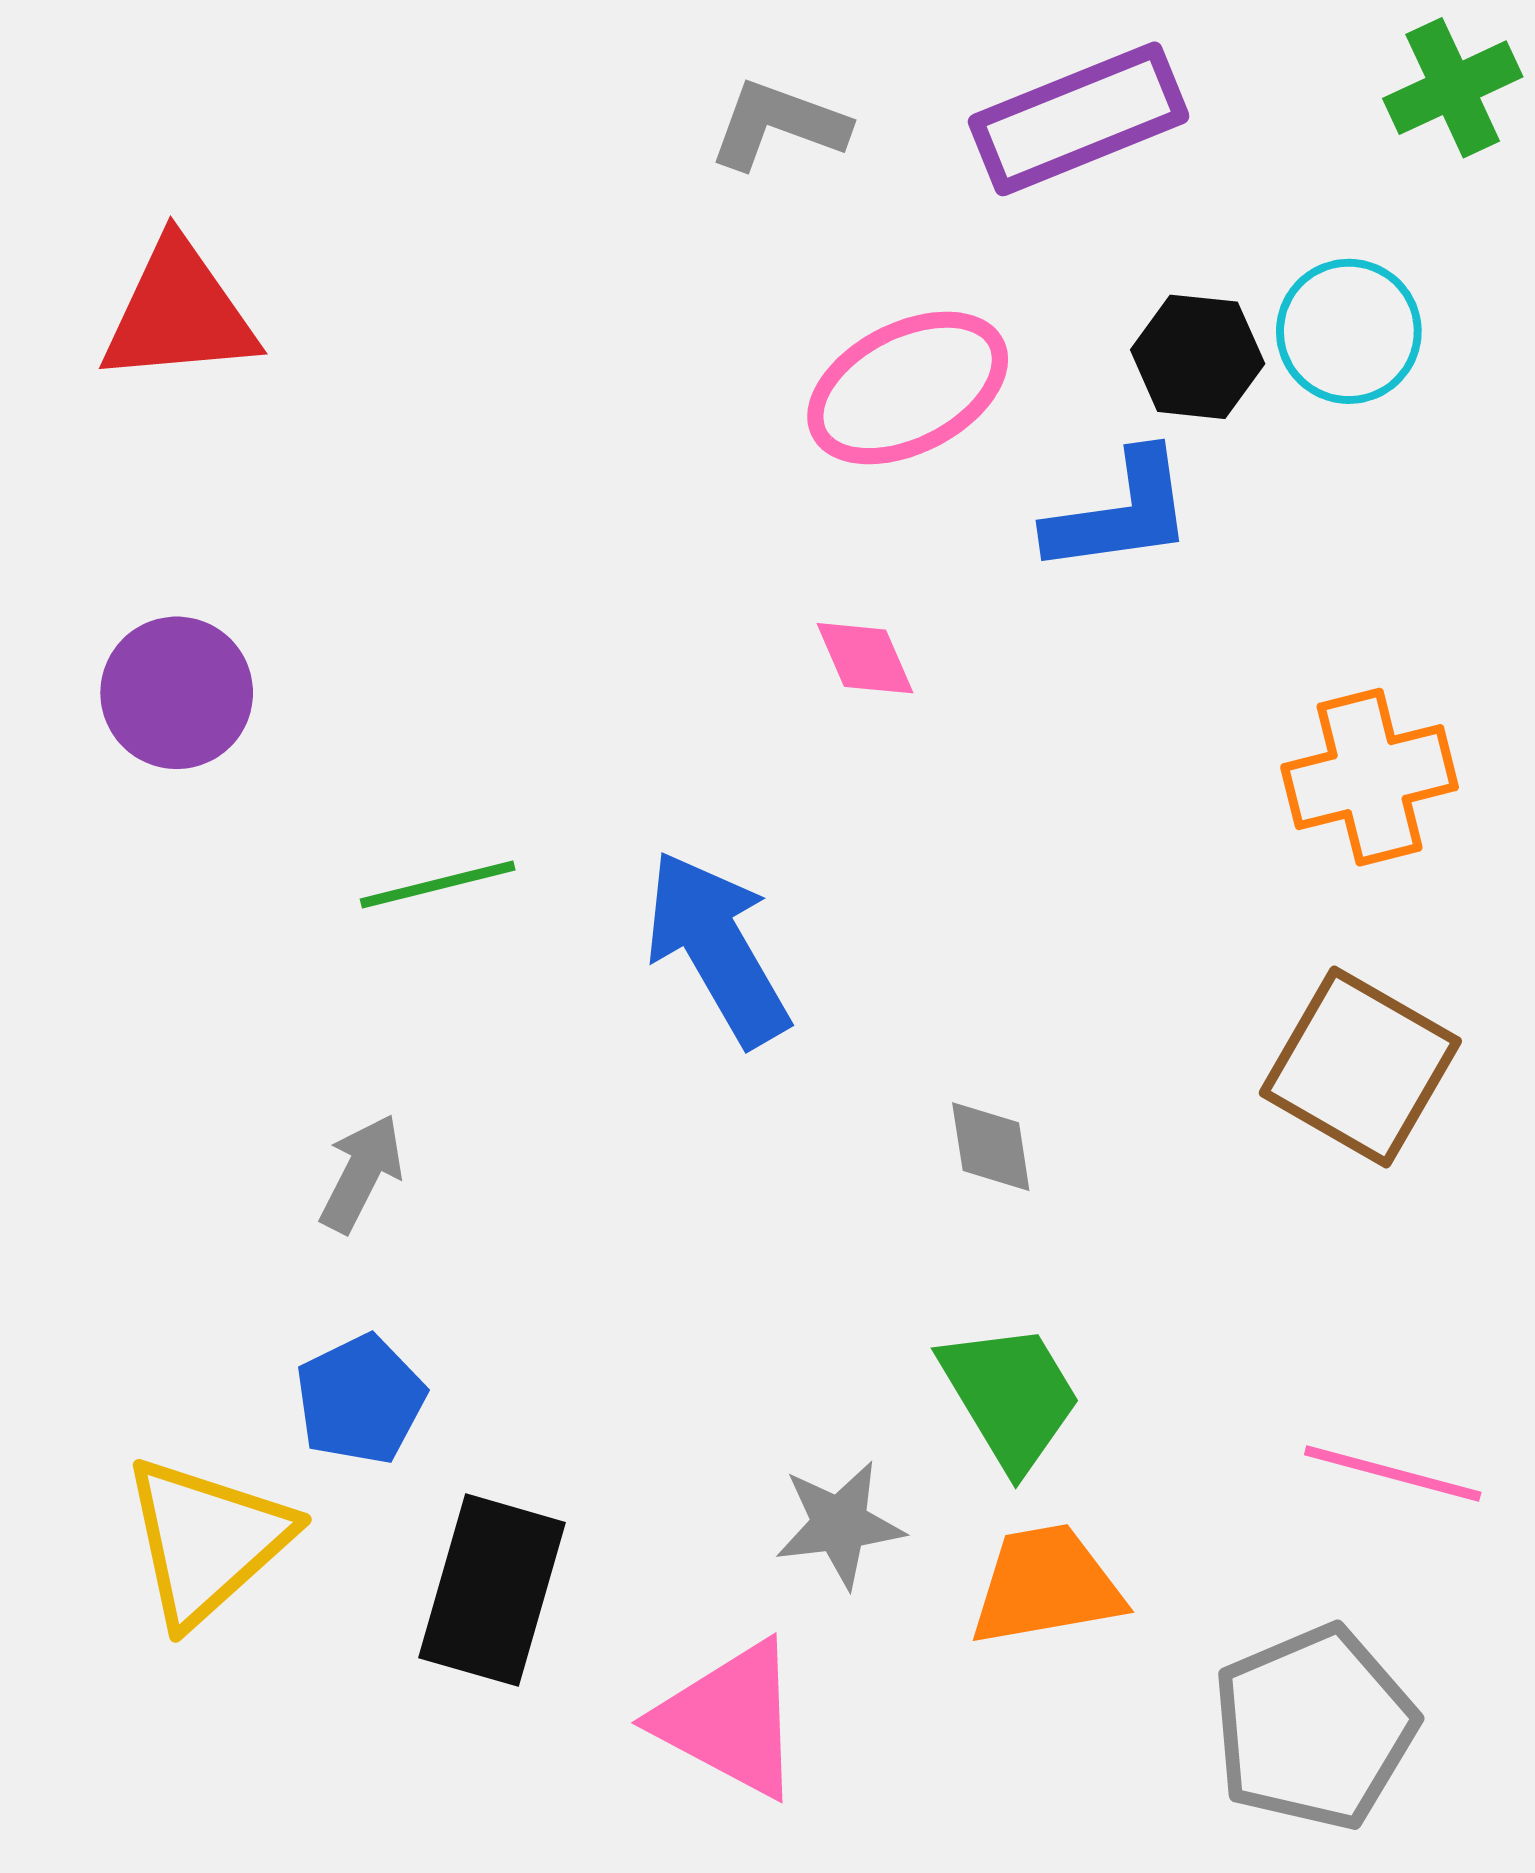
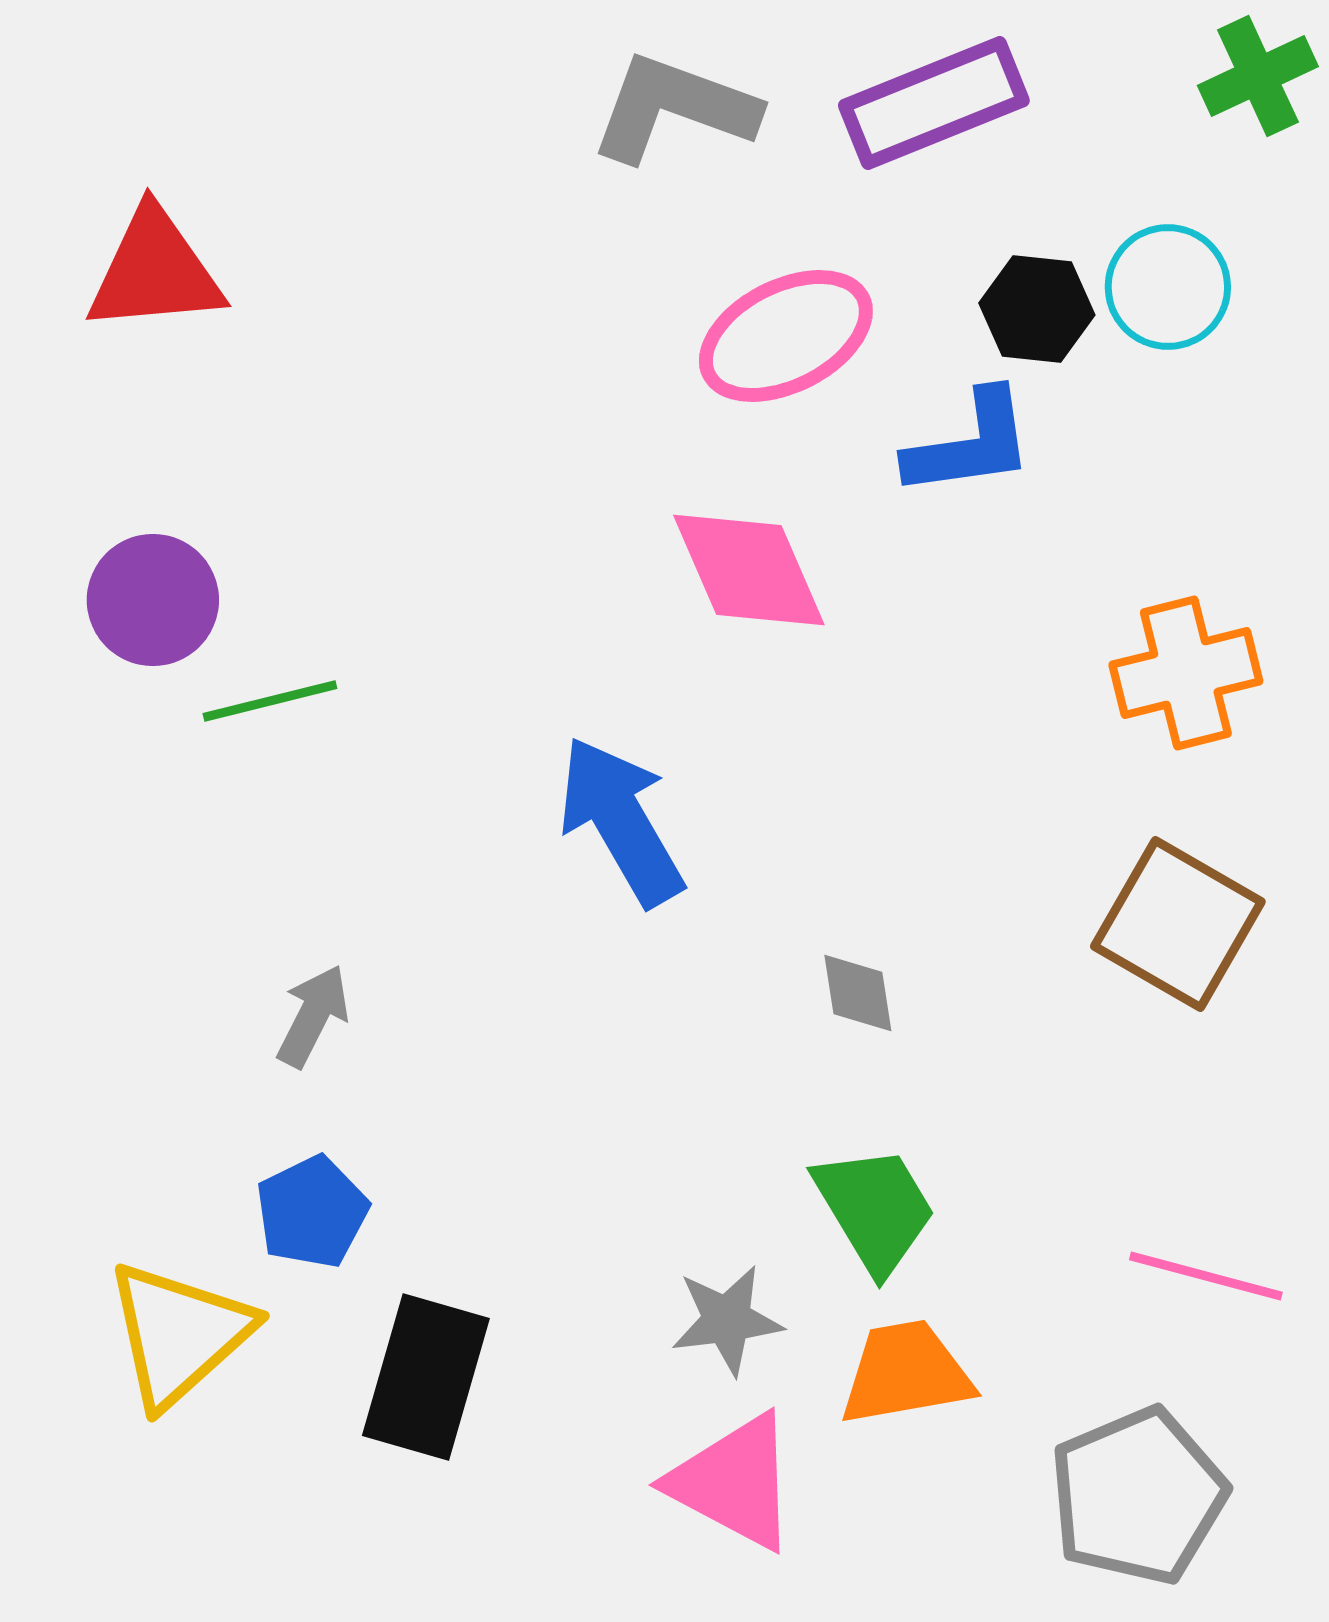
gray L-shape: (778, 125) -> (674, 108), size x1.4
pink diamond: (865, 658) -> (749, 570), size x1.8
green line: (438, 885) -> (270, 701), moved
pink triangle: (730, 1719) -> (734, 1482), moved

